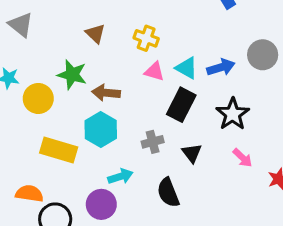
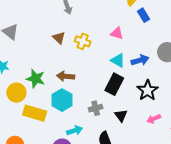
yellow cross: (146, 38) -> (83, 41), moved
pink triangle: (154, 71) -> (117, 33), moved
green star: (72, 75) -> (36, 79), moved
yellow circle: (38, 98) -> (16, 93), moved
pink arrow: (242, 158) -> (154, 119), turned 112

